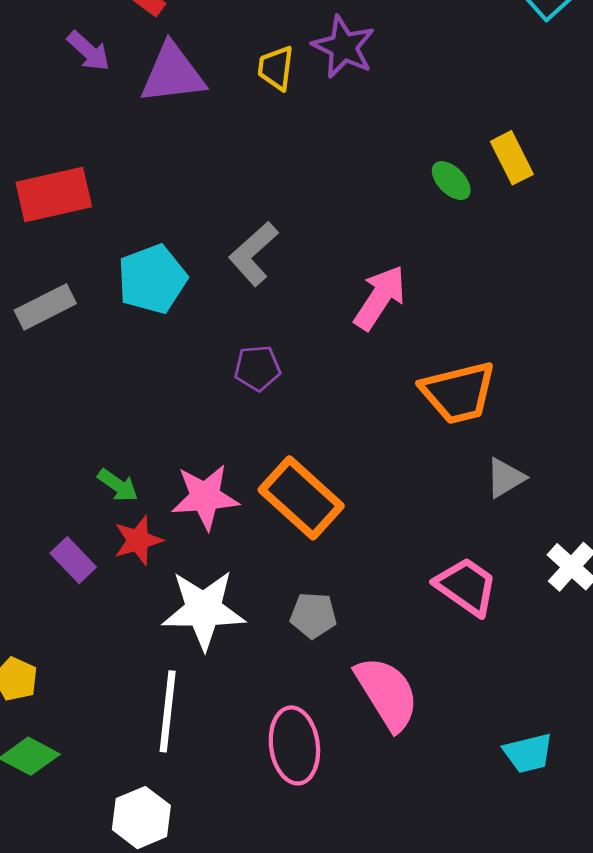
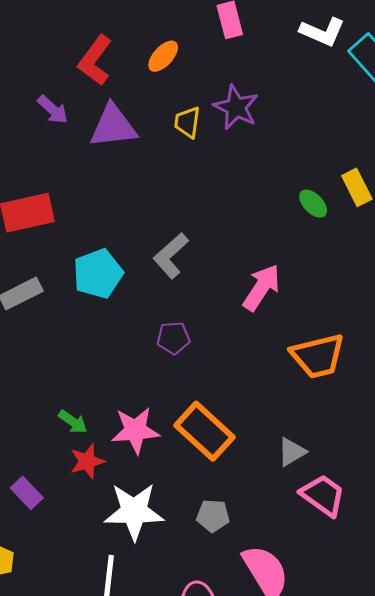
gray triangle: (505, 478) -> (292, 452), moved
purple rectangle: (73, 560) -> (27, 493), moved

